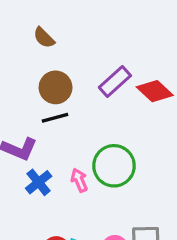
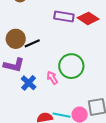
purple rectangle: (115, 82) -> (64, 17), turned 60
brown circle: (56, 87) -> (16, 39), moved

